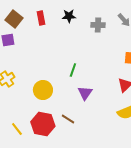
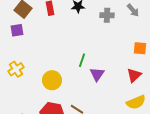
purple triangle: (85, 93) -> (97, 74), moved

